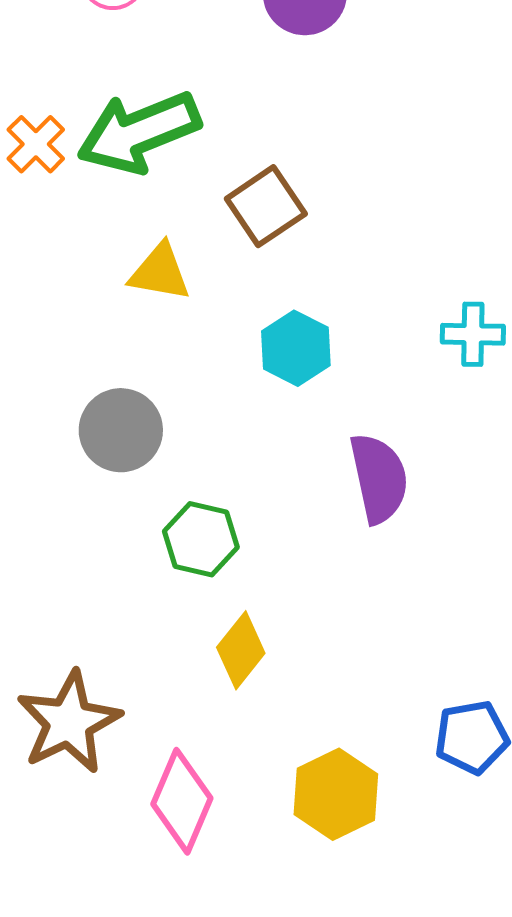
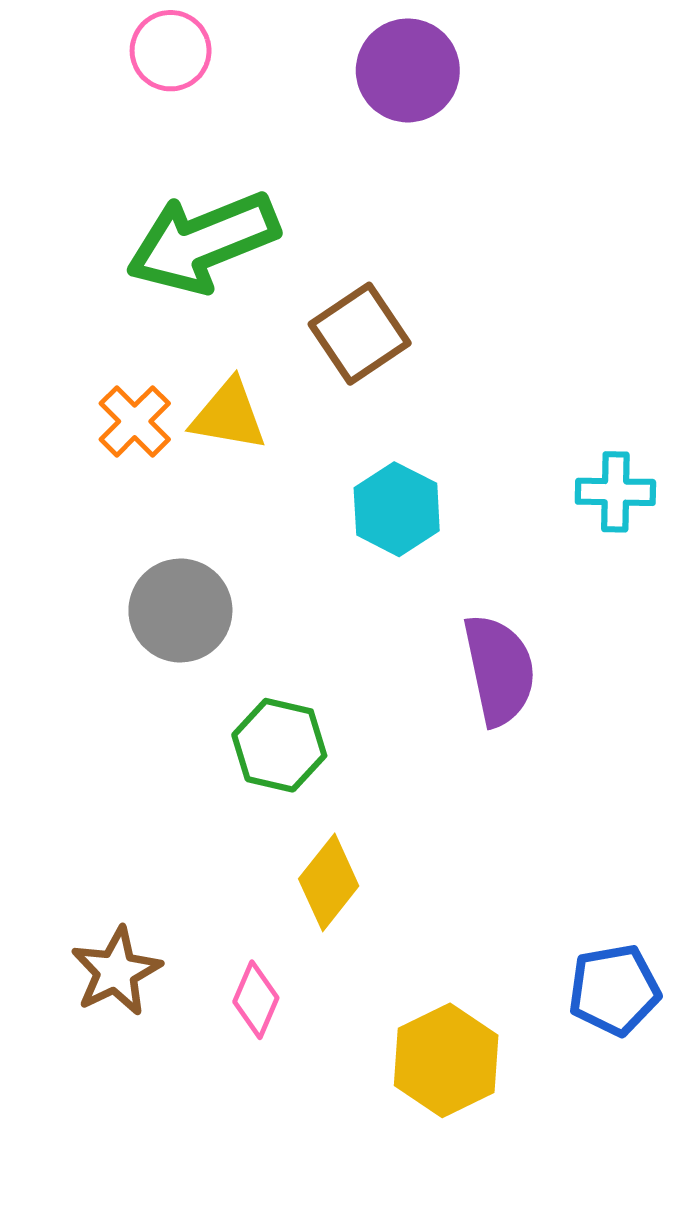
orange cross: (36, 144) -> (135, 421), moved
brown star: (69, 722) -> (116, 971), size x0.7
pink diamond: (182, 801) -> (256, 1000), moved, size x0.6

